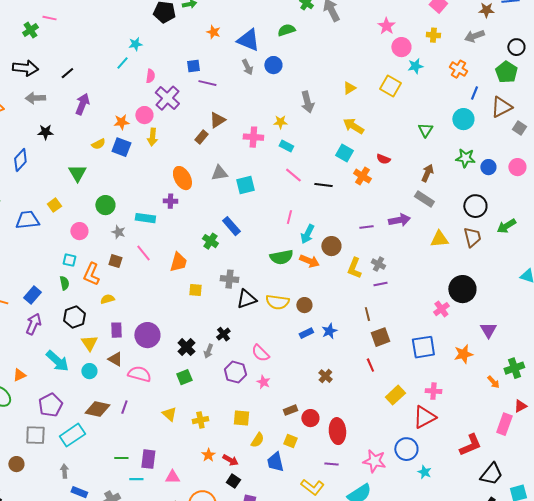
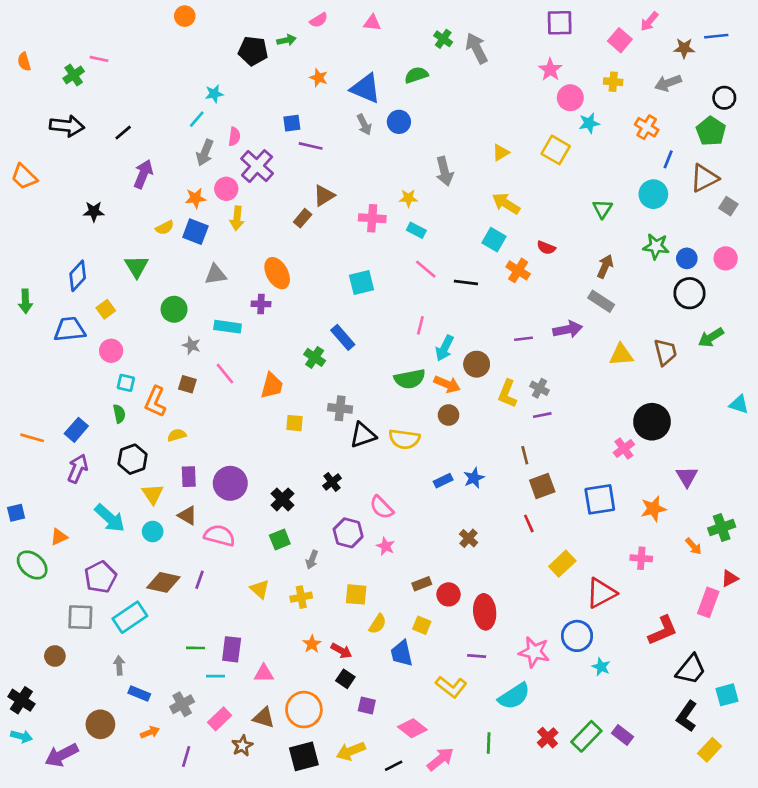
gray arrow: (35, 98) -> (205, 153), moved, turned -66
blue diamond: (20, 160) -> (78, 276), moved
gray triangle: (219, 173) -> (216, 274), moved
black circle: (475, 206) -> (689, 293), moved
pink circle: (79, 231) -> (111, 351), moved
brown circle: (304, 305) -> (448, 415), moved
gray arrow: (208, 351) -> (312, 560), moved
pink cross: (433, 391) -> (641, 558), moved

